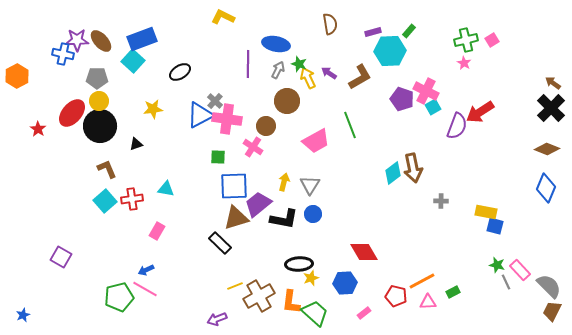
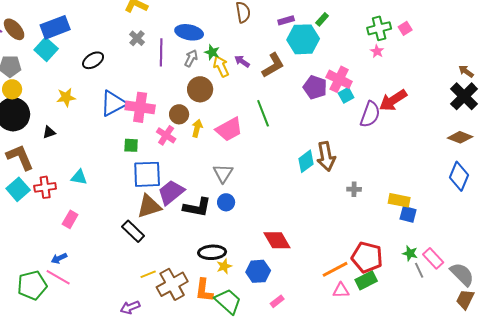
gray cross: (215, 101) -> (137, 38), moved
brown L-shape: (107, 169) -> (20, 157), size x1.4
yellow arrow: (284, 182) -> (197, 128), moved
green rectangle: (453, 292) -> (366, 280), size x1.5
red pentagon: (396, 296) -> (367, 257), moved, size x1.4

